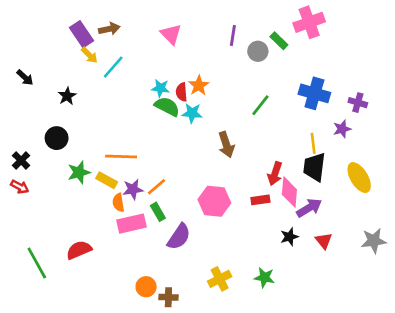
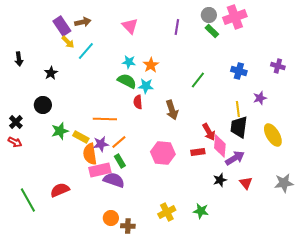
gray circle: (258, 51) -> (209, 15), moved
black arrow: (25, 78) -> (19, 59), turned 40
cyan star: (160, 88) -> (129, 62), moved
red semicircle: (182, 92) -> (138, 102), moved
blue cross: (314, 93) -> (239, 71), size x0.7
purple cross: (358, 103) -> (278, 66), moved
orange line: (121, 156) -> (105, 119), moved
red arrow: (275, 174) -> (209, 132), turned -48
orange semicircle: (118, 203) -> (90, 154), size x1.5
purple semicircle: (179, 237) -> (114, 180), moved, turned -105

